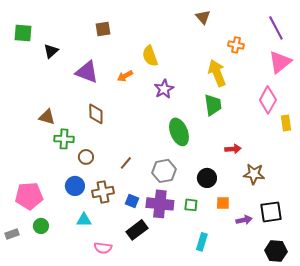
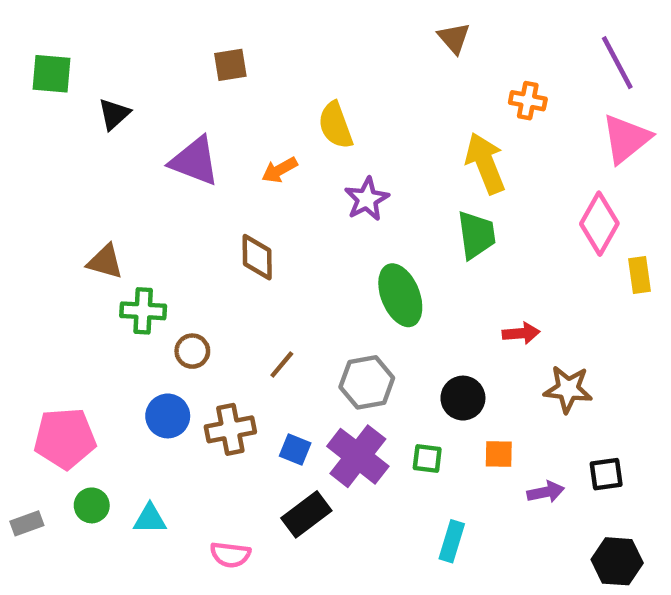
brown diamond: (96, 114) -> (257, 257), moved
purple cross: (160, 204) -> (358, 456), turned 32
black square: (271, 212) -> (606, 474), size x0.7
cyan triangle: (84, 220) -> (150, 519), moved

